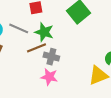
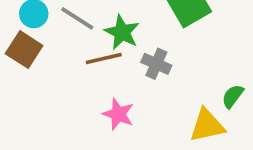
gray cross: (51, 57) -> (156, 64), moved

